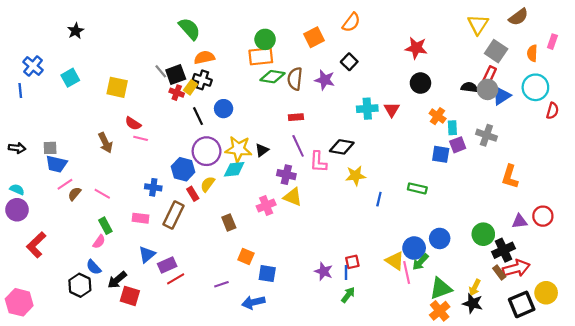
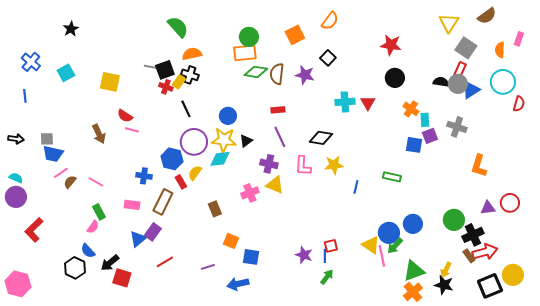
gray line: (161, 71) -> (151, 67), turned -40
blue line: (20, 90) -> (25, 96), moved
blue circle: (224, 109) -> (228, 116), moved
pink L-shape: (318, 162) -> (303, 166), moved
purple rectangle: (167, 265) -> (153, 232), moved, turned -30

